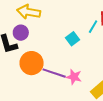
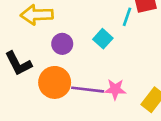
purple circle: (21, 33) -> (62, 44), moved

